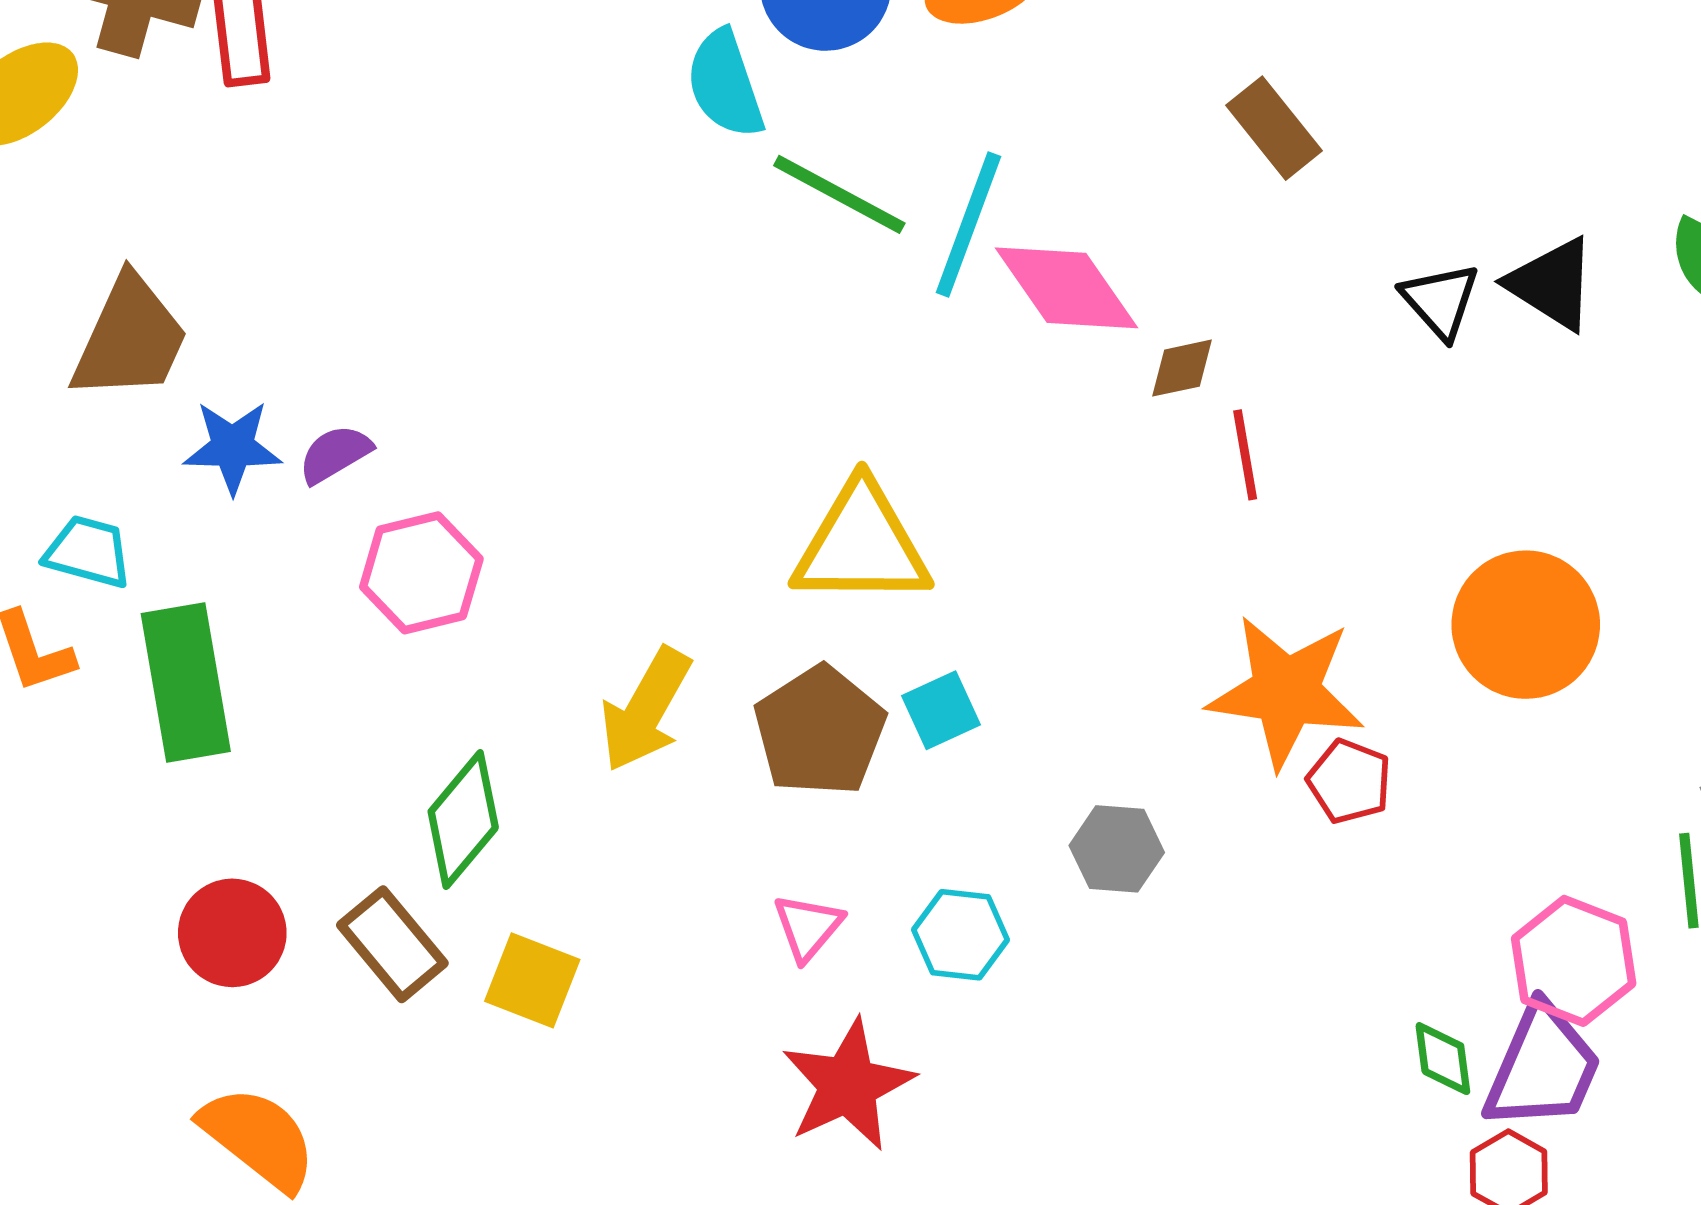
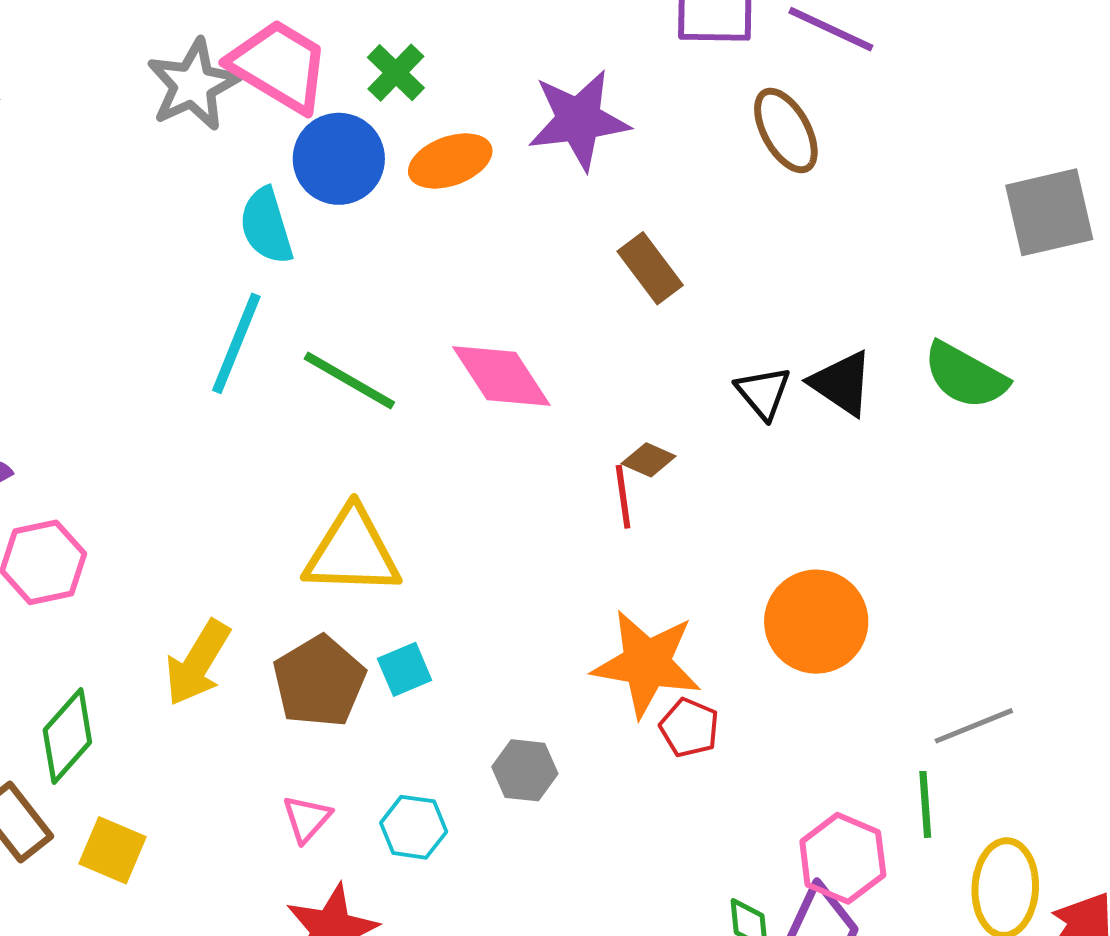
green line: (839, 194) -> (349, 381), moved
cyan line: (968, 225) -> (236, 343), moved
brown diamond: (1182, 368) -> (649, 460), moved, turned 34

